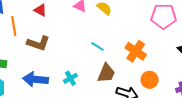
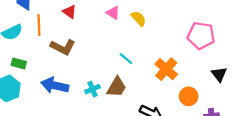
brown trapezoid: (106, 73) -> (117, 87), moved
orange circle: (150, 80) -> (189, 96), moved

